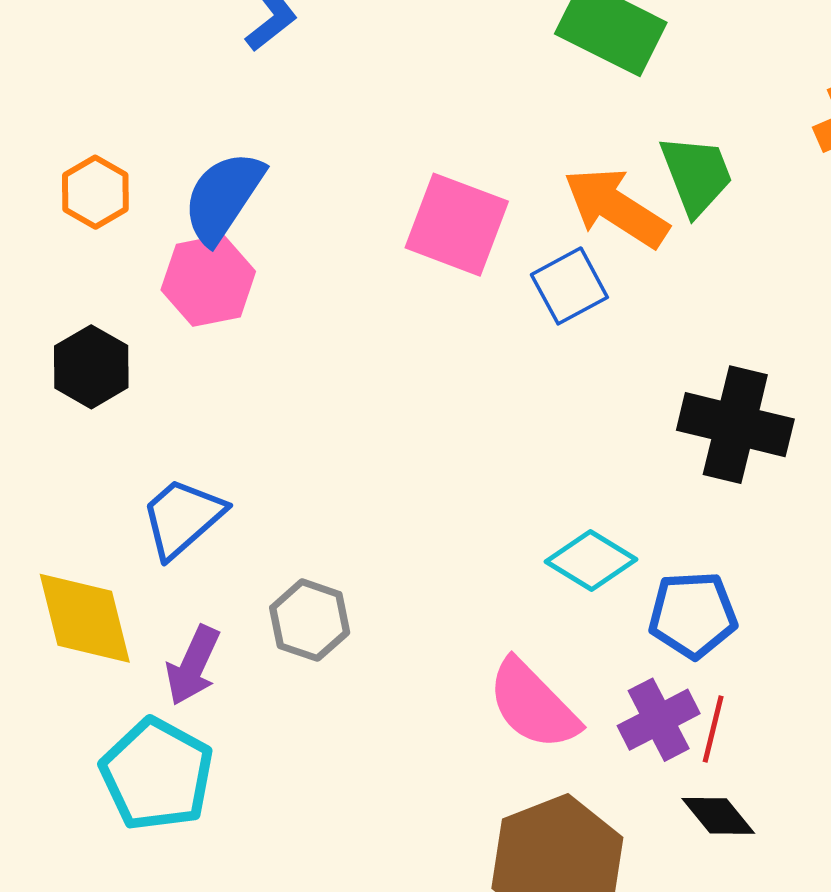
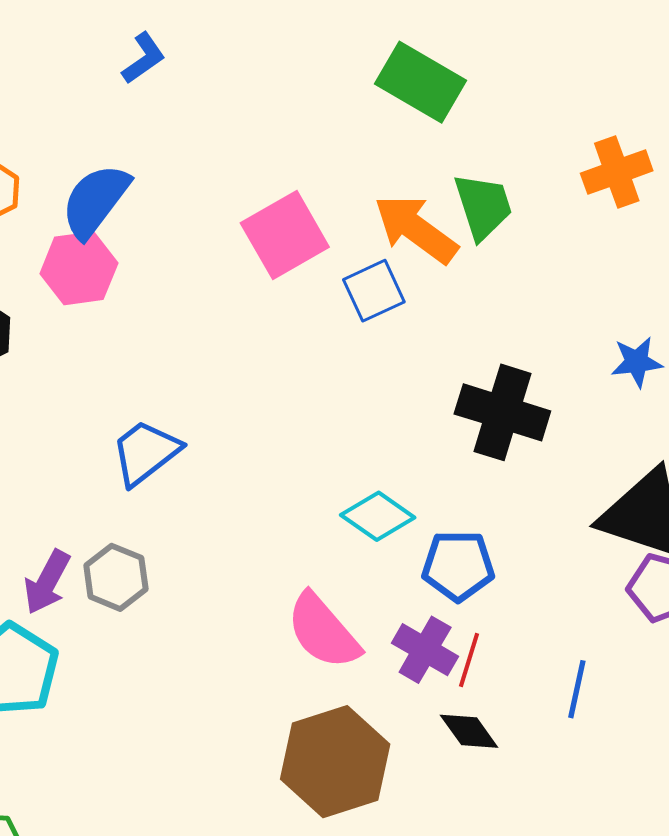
pink square: (457, 225) -> (285, 235), turned 36
blue trapezoid: (182, 518) -> (146, 452), moved
gray hexagon: (310, 620) -> (116, 577), moved
purple cross: (659, 720) -> (425, 650), turned -36

